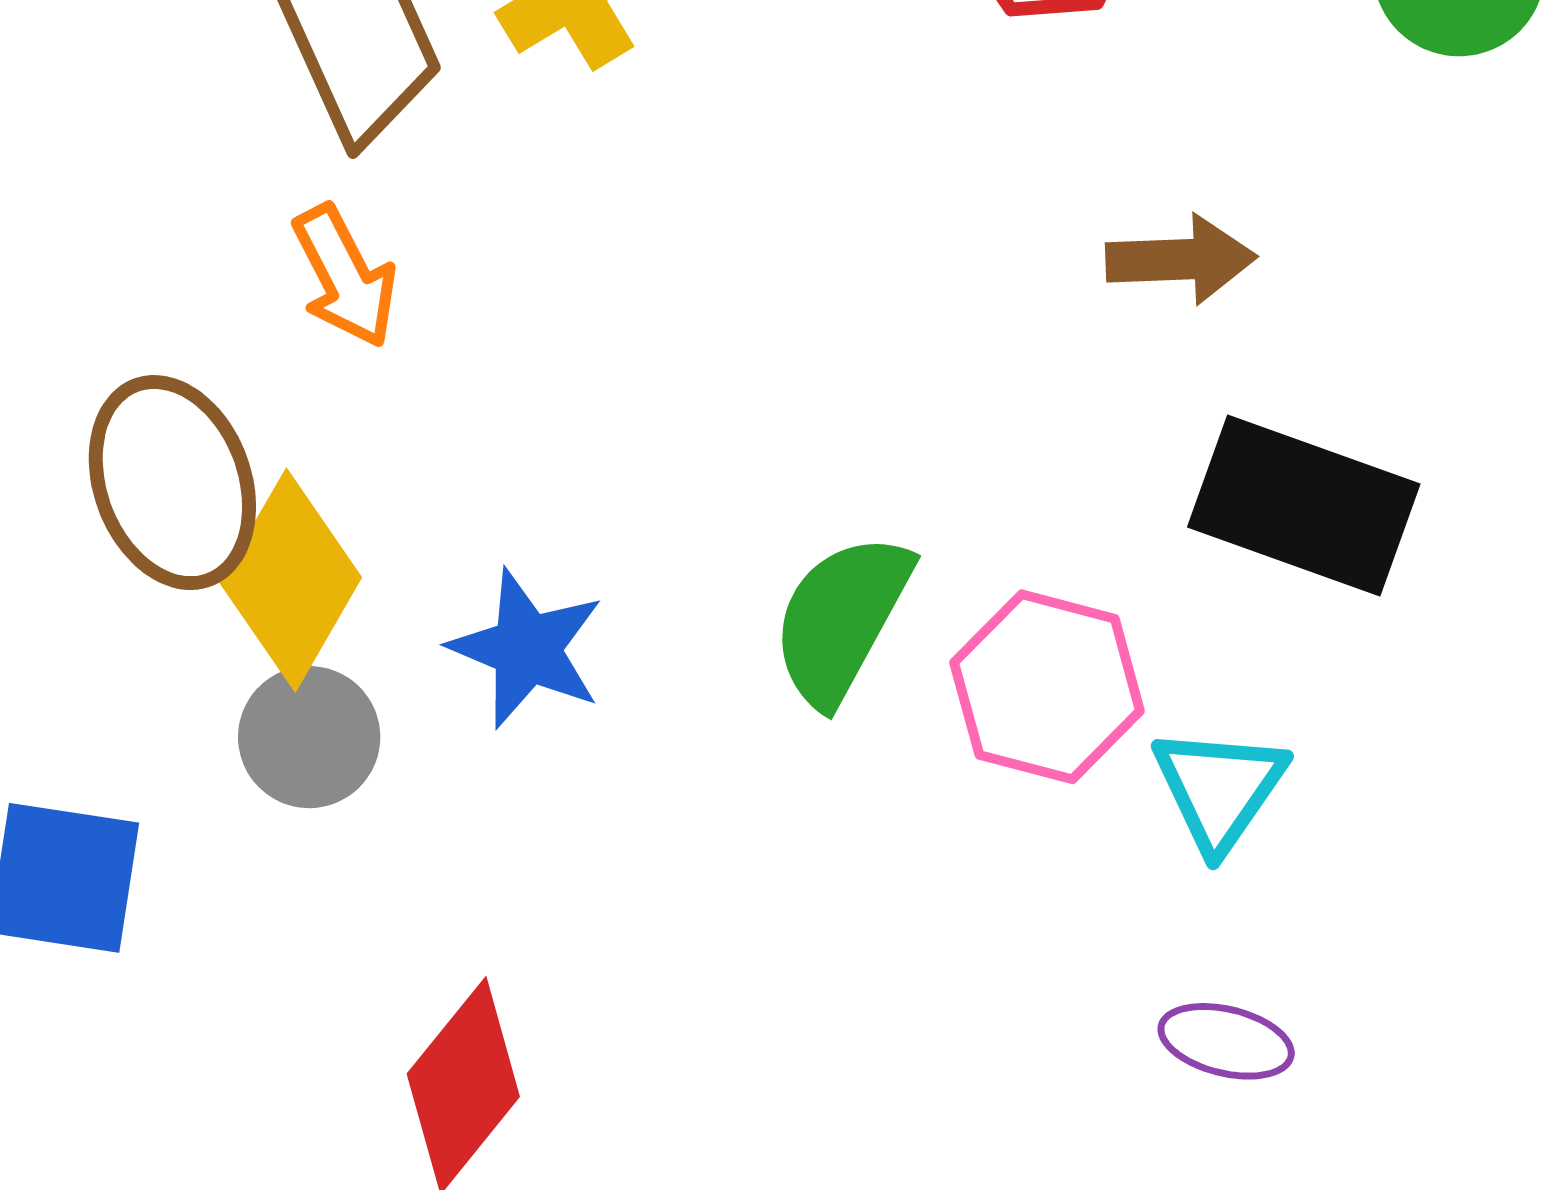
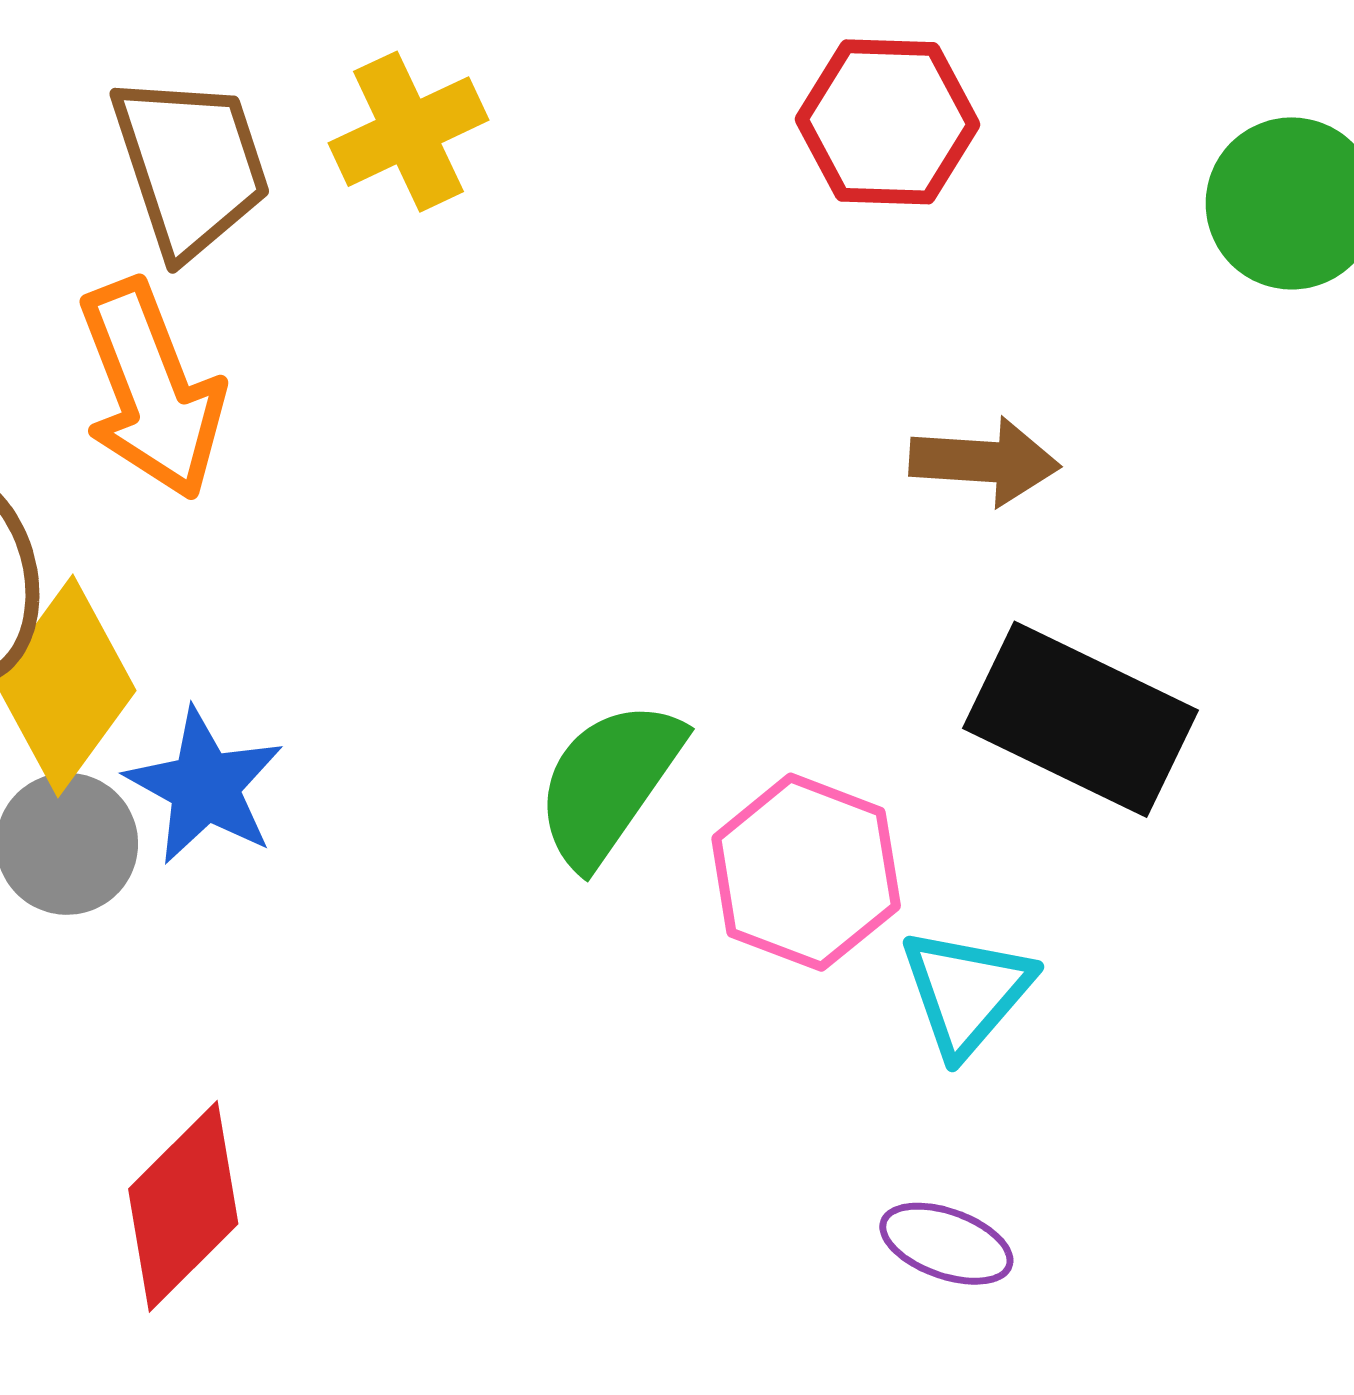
orange arrow: (345, 276) -> (151, 389), size x1.5
blue star: (527, 649) -> (205, 786), moved

